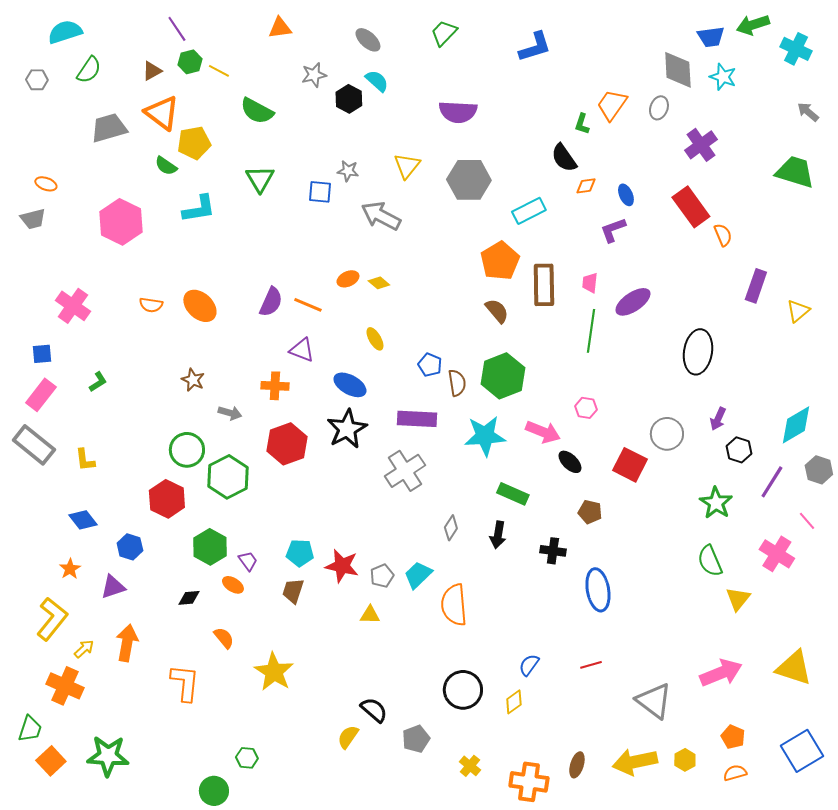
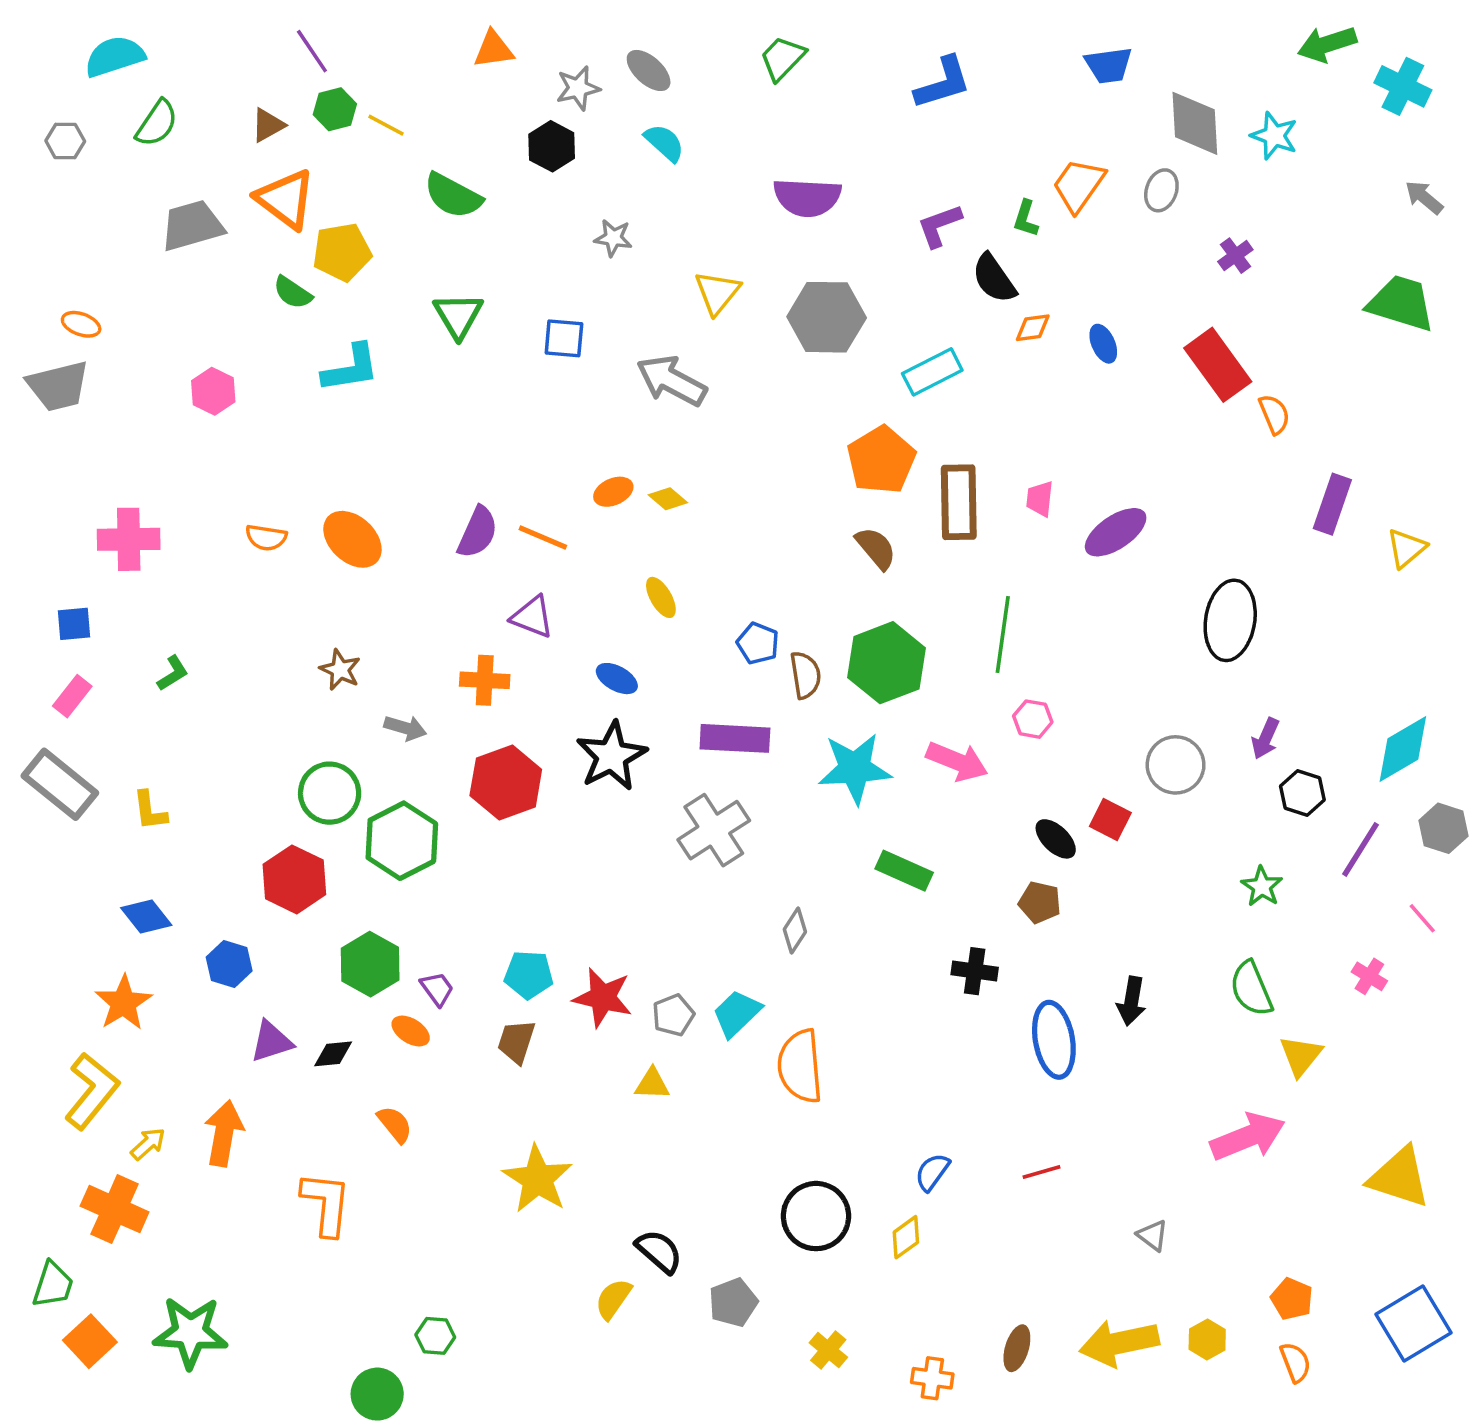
blue trapezoid: (711, 37) -> (1109, 65), moved
gray star: (314, 75) -> (578, 88), moved
black hexagon: (349, 99) -> (552, 146), moved
purple cross: (701, 145) -> (1235, 256), size x0.6
gray star: (348, 171) -> (613, 238), moved
gray trapezoid: (33, 219) -> (58, 386), size x1.4
pink hexagon: (121, 222) -> (213, 391), size x0.6
purple L-shape: (613, 230) -> (939, 226), moved
pink cross: (73, 306) -> (129, 539), turned -36
green line: (591, 331) -> (1003, 634), moved
blue ellipse: (350, 385) -> (617, 679), size x0.7
pink rectangle: (41, 395) -> (72, 696), size x0.7
black ellipse: (570, 462) -> (1056, 839), moved
red square: (630, 465) -> (1110, 820), size x0.7
green star: (716, 503) -> (1262, 886), size x0.7
black arrow: (498, 535) -> (1131, 1001), moved
pink cross: (777, 554) -> (1369, 976), size x0.6
orange star: (70, 569) -> (123, 1003), size x1.5
purple triangle: (113, 587) -> (271, 1042), moved
yellow star: (274, 672) -> (538, 1179), moved
pink arrow: (721, 673) -> (1248, 1137), moved
gray triangle: (654, 701) -> (1153, 1235), size x0.5
orange semicircle: (735, 773) -> (1295, 1362), turned 85
orange cross: (529, 782) -> (932, 1378), size x0.6

